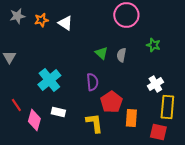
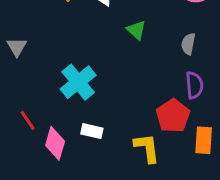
green triangle: (101, 53) -> (136, 30), moved
purple semicircle: (92, 82) -> (194, 85), moved

